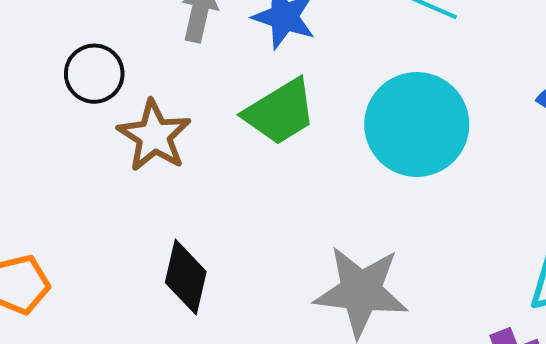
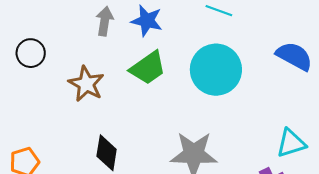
black circle: (94, 74) -> (31, 53), moved

